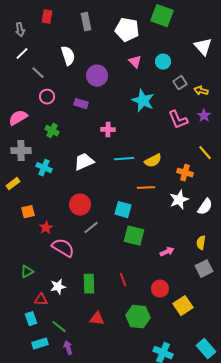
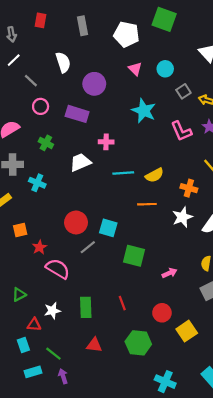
purple rectangle: (81, 104) -> (77, 114), size x1.5
white trapezoid: (84, 162) -> (80, 162), moved
cyan square: (123, 210) -> (108, 228), moved

